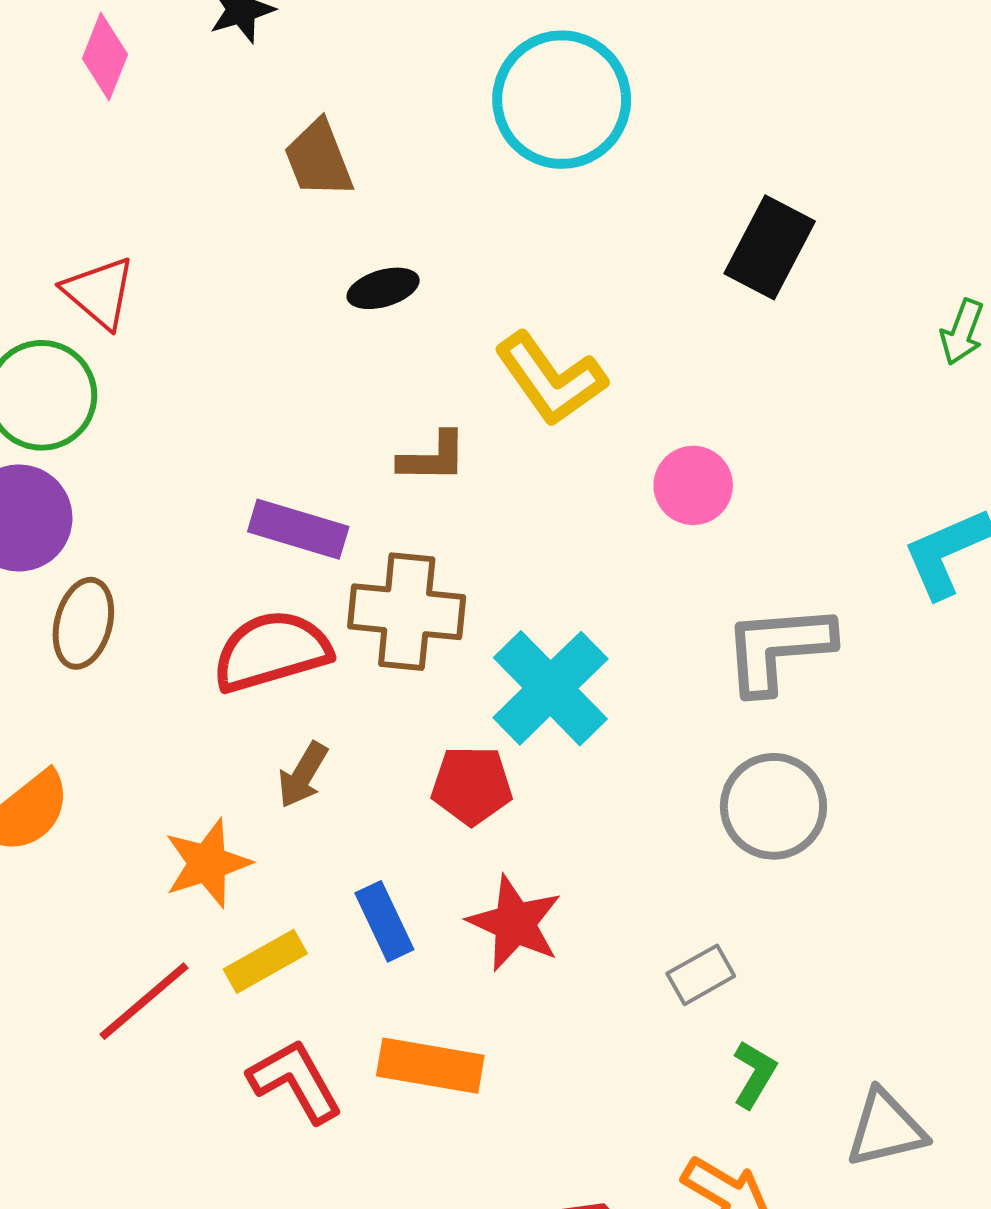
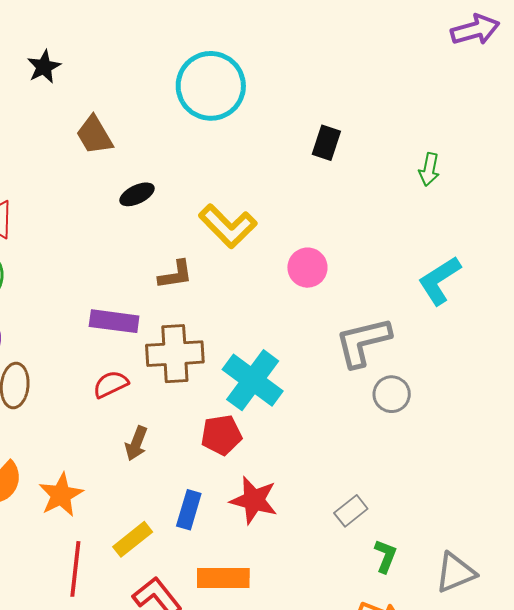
black rectangle: (770, 247) -> (326, 143), size x0.7
red semicircle: (271, 651) -> (111, 384), size x0.6
gray circle: (773, 806) -> (392, 394), moved, size x0.7
orange star: (208, 863) -> (61, 495), moved
blue rectangle: (384, 921) -> (189, 510), turned 51
red line: (144, 1001) -> (75, 569), turned -34

